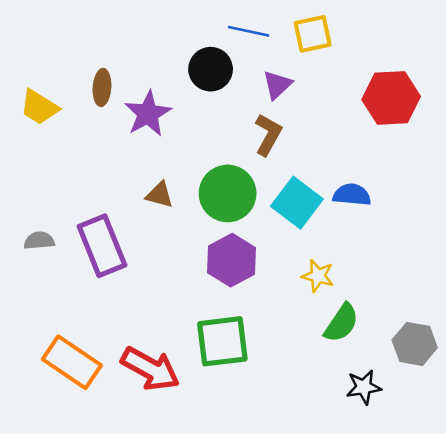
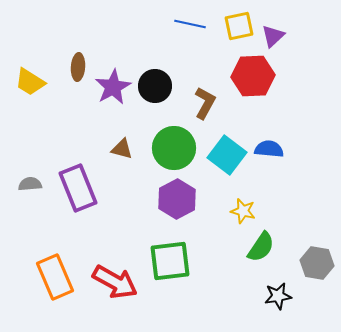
black circle: (211, 69) -> (155, 86), moved
purple triangle: (277, 85) -> (273, 36), moved
red hexagon: (391, 98) -> (253, 76), moved
orange rectangle: (72, 362) -> (55, 277), turned 33

